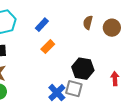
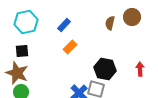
brown circle: (112, 28) -> (132, 17), moved
red arrow: (115, 79) -> (140, 69), moved

